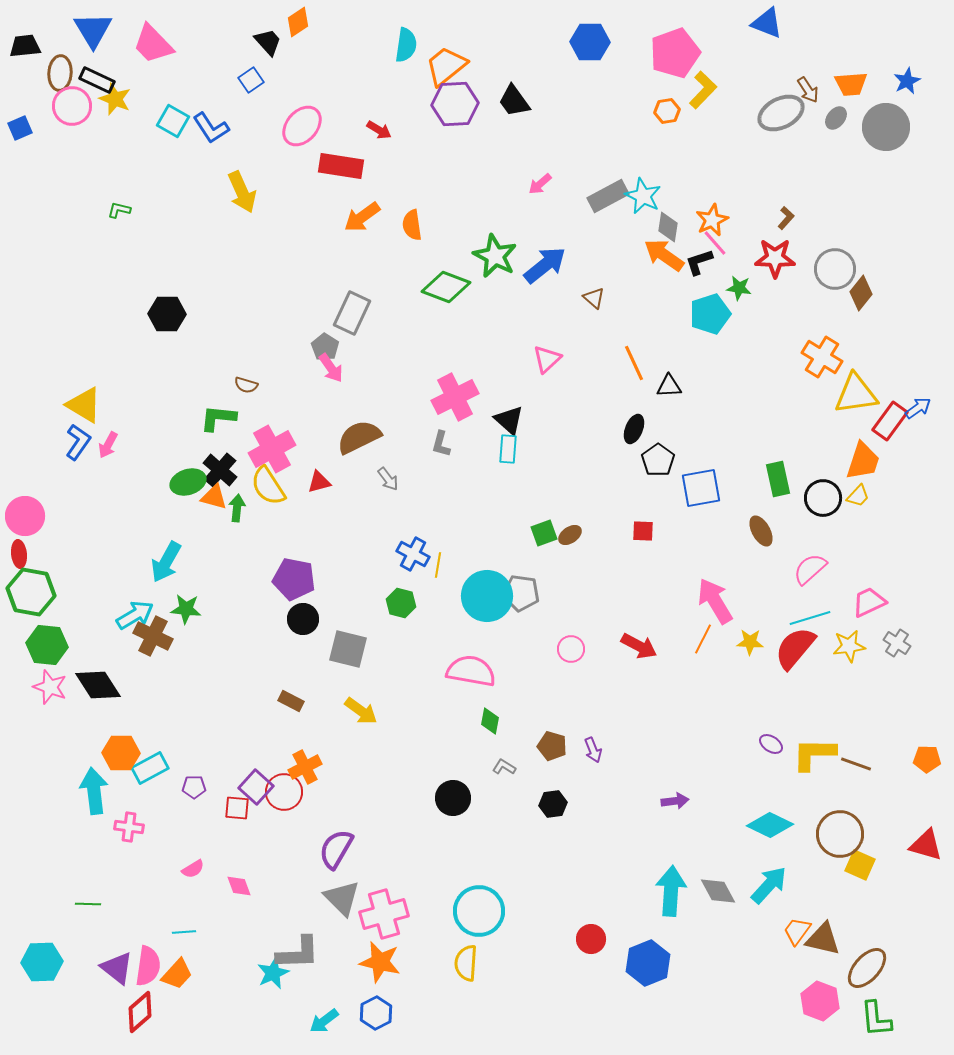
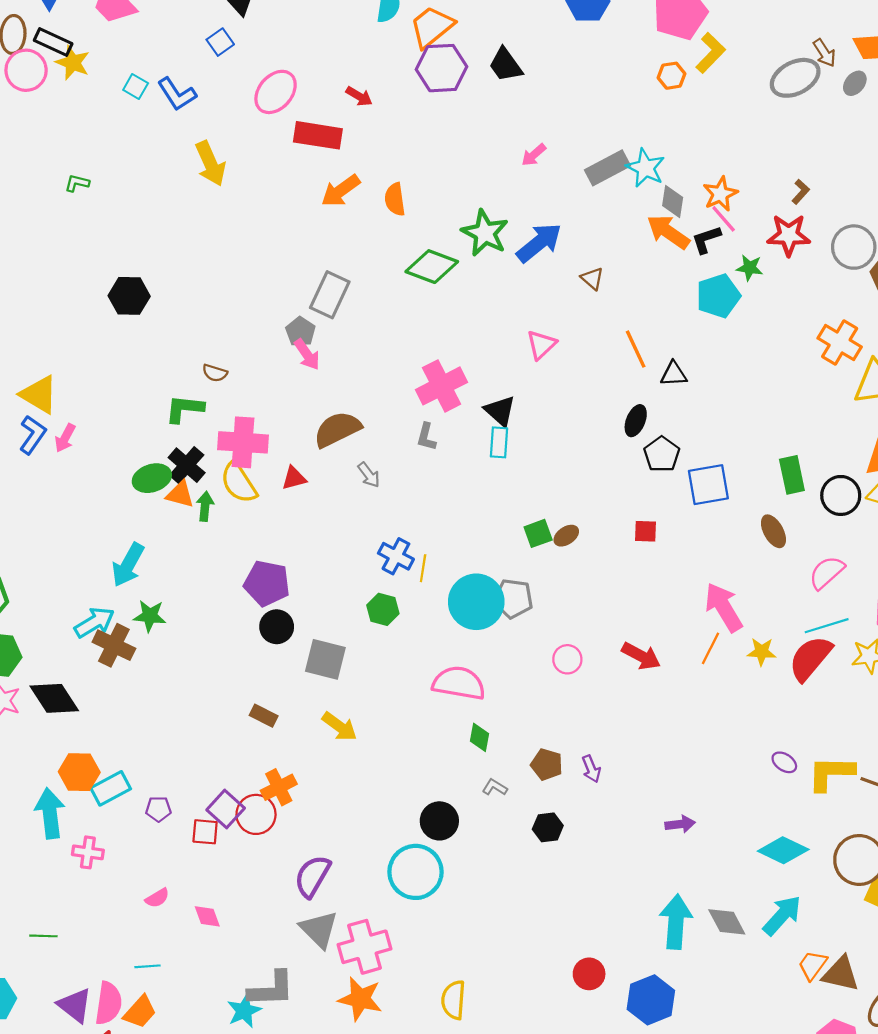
cyan square: (173, 121) -> (136, 87), size x0.7
pink cross: (272, 449) -> (243, 442), turned 33
cyan circle: (479, 911) -> (415, 872), moved

